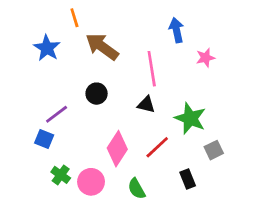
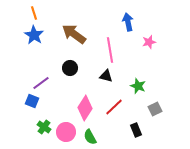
orange line: (74, 18) -> (34, 13), moved
green star: (190, 118) -> (138, 86), size x0.7
green semicircle: (137, 189) -> (90, 137), moved

